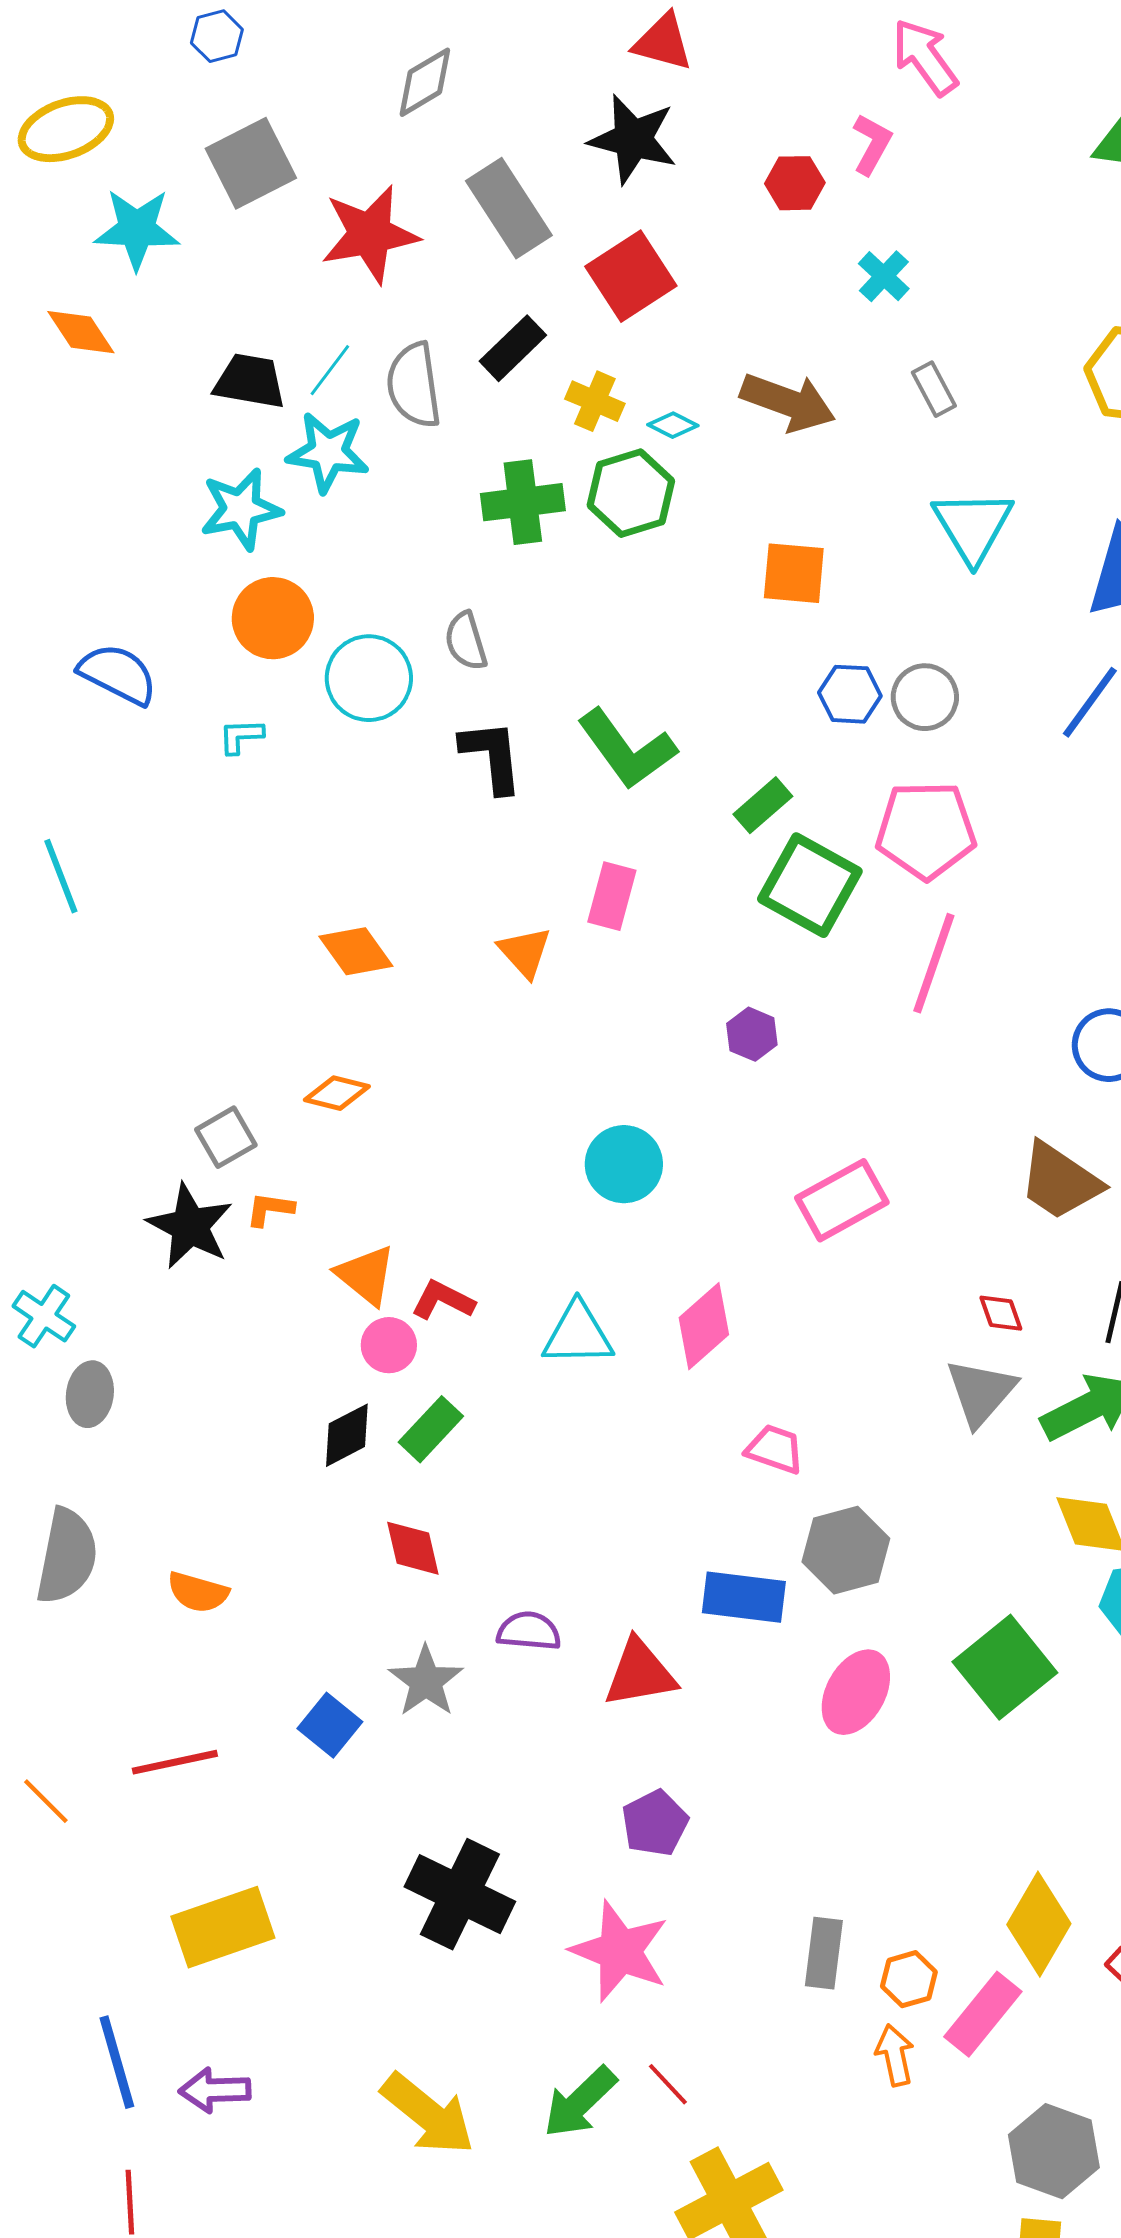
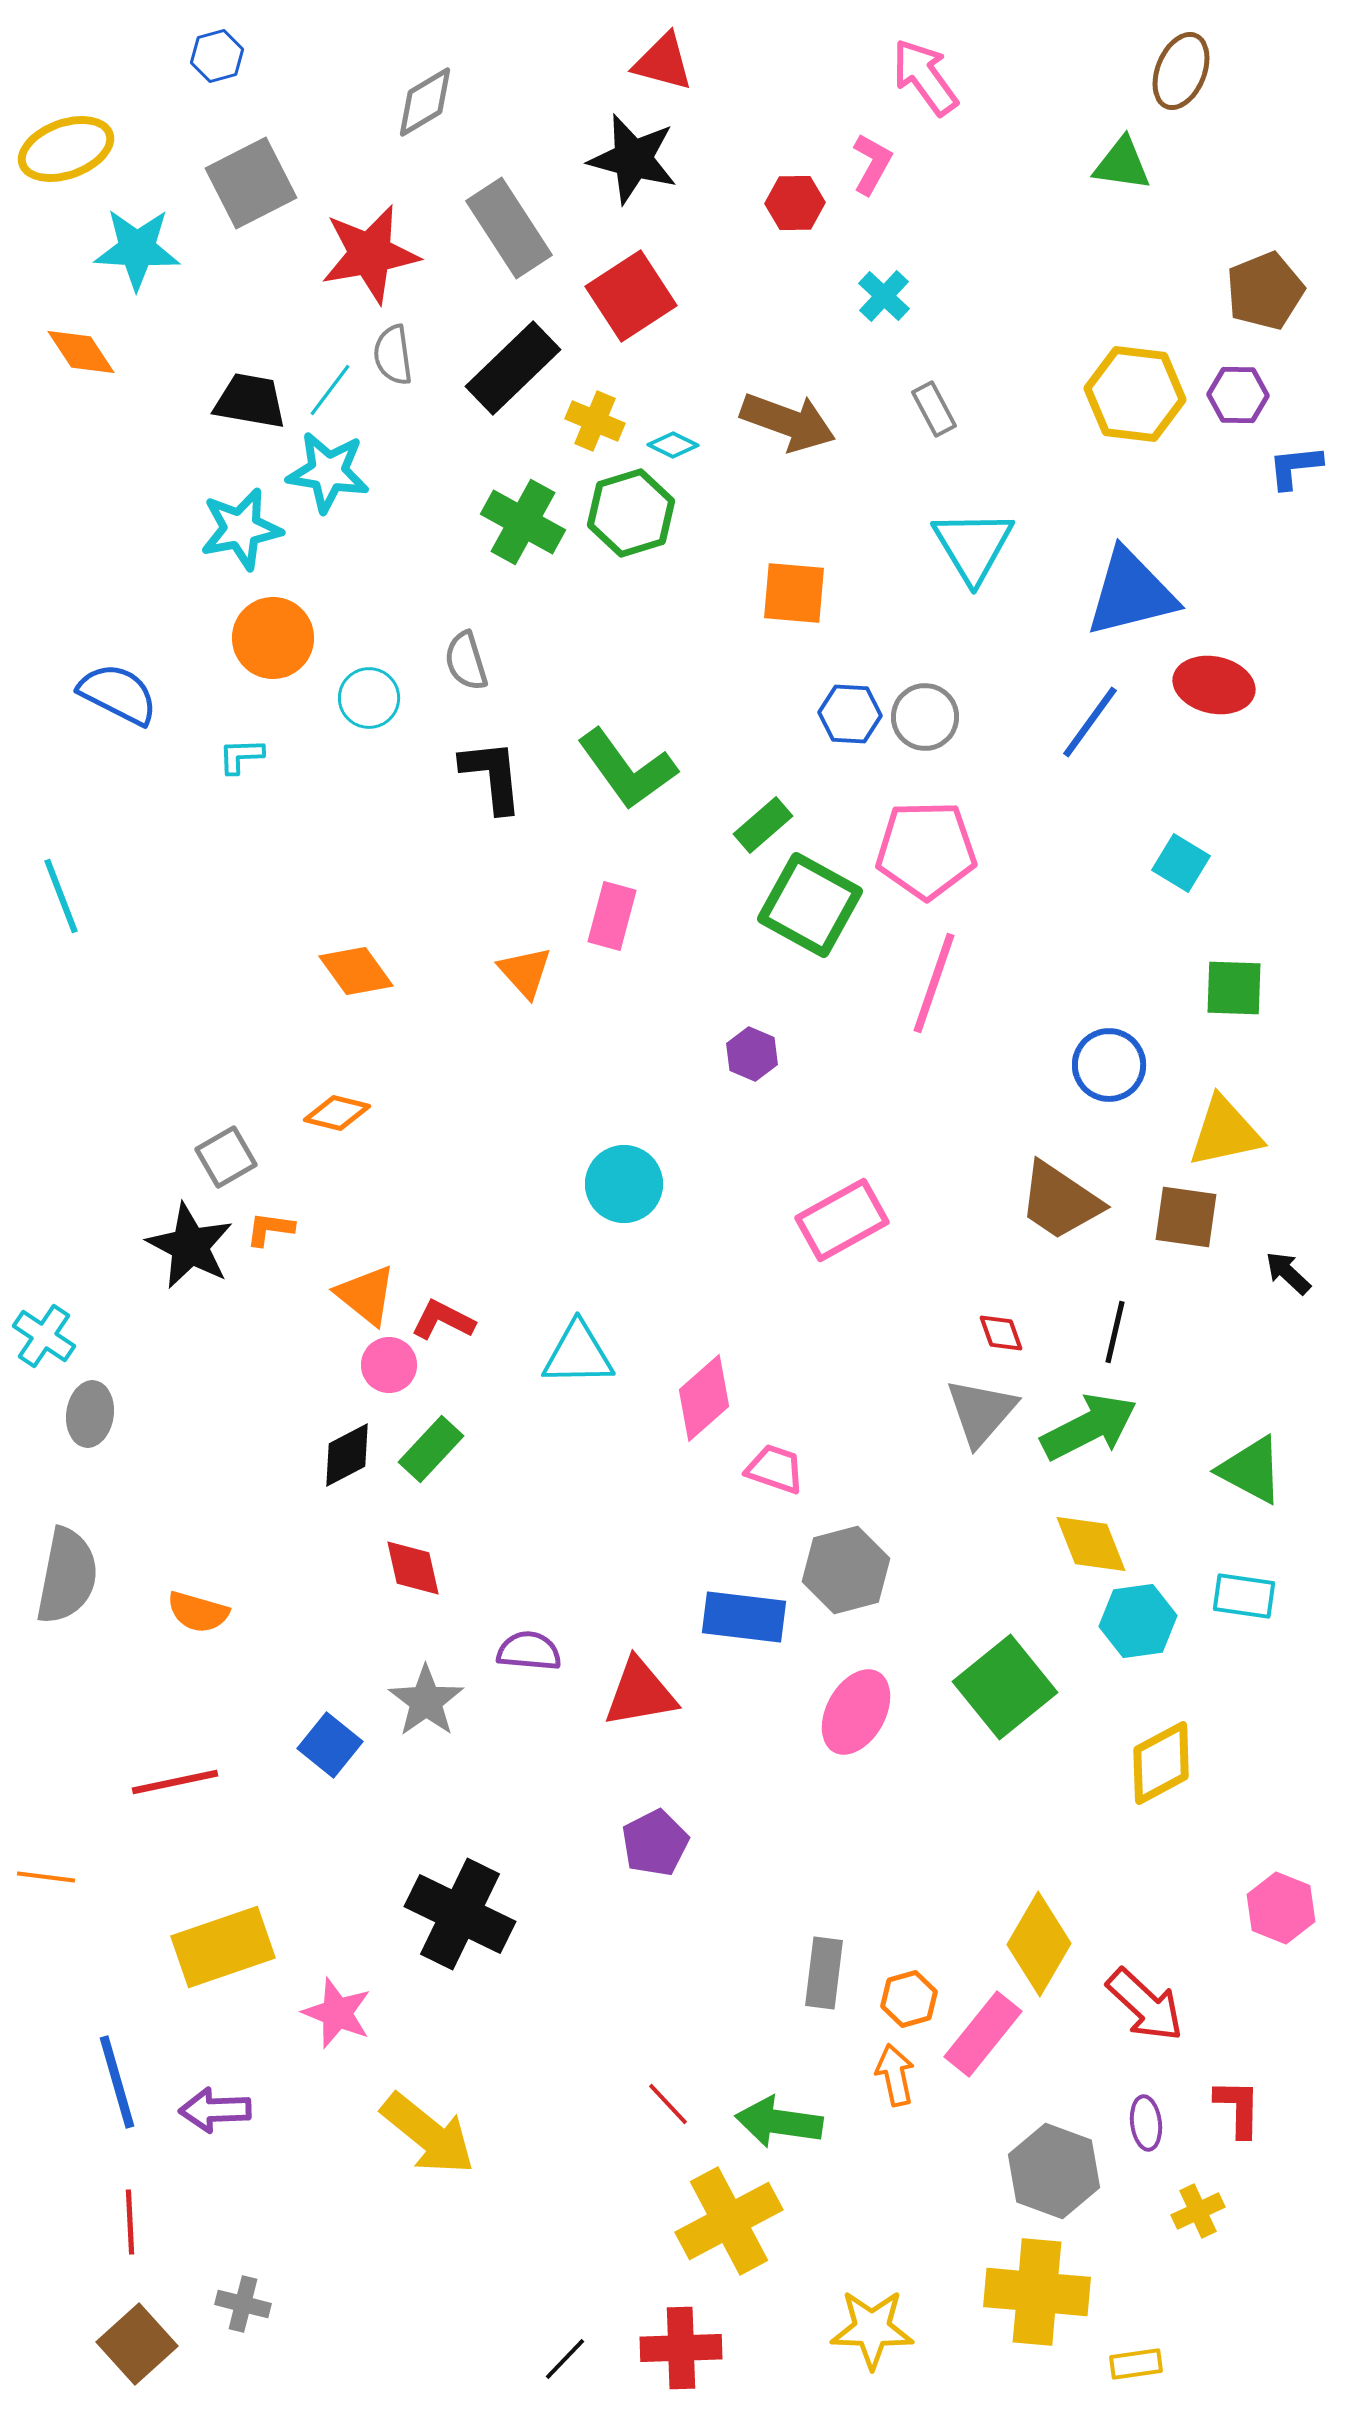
black rectangle: (513, 348) -> (513, 368), size x1.4
gray semicircle: (414, 385) -> (393, 355), moved, size x0.7
green cross: (523, 502) -> (523, 522), turned 36
cyan circle: (369, 678) -> (369, 698), size x0.7
pink diamond: (704, 1326) -> (704, 1398), moved
orange line: (46, 1801) -> (46, 1877), moved, turned -38
pink star: (620, 1951) -> (337, 2013), moved, size x0.7
green arrow: (580, 2102) -> (779, 2122), moved, turned 52

